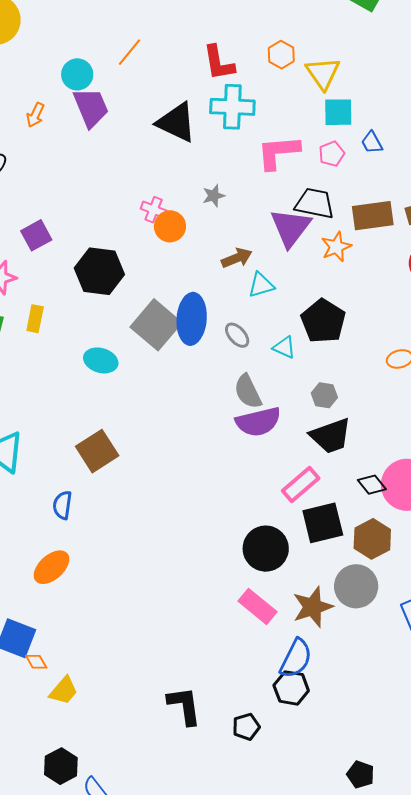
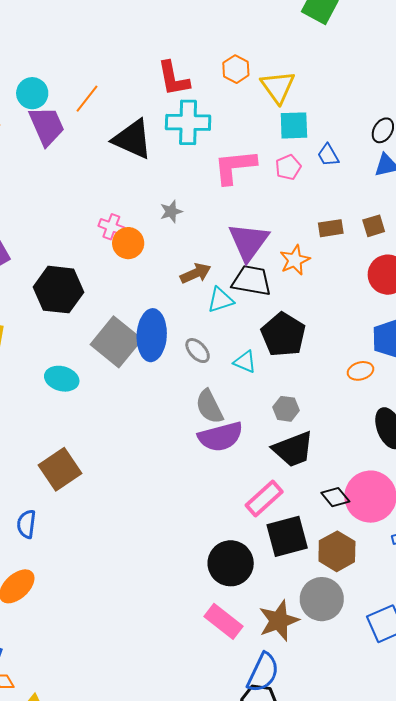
orange line: (130, 52) -> (87, 99), moved
black trapezoid: (315, 203) -> (252, 281), moved
brown rectangle: (373, 216) -> (331, 228), size x0.6

